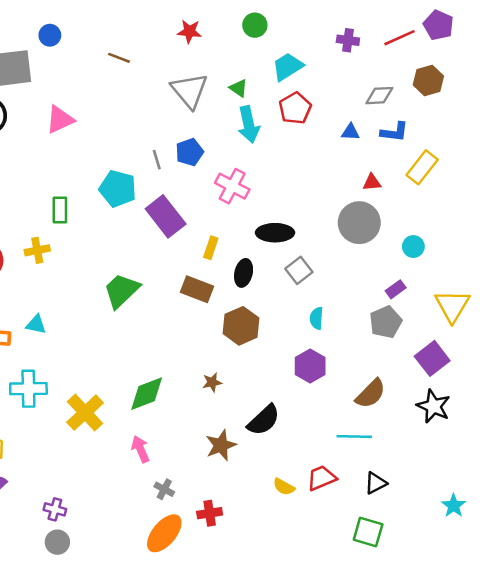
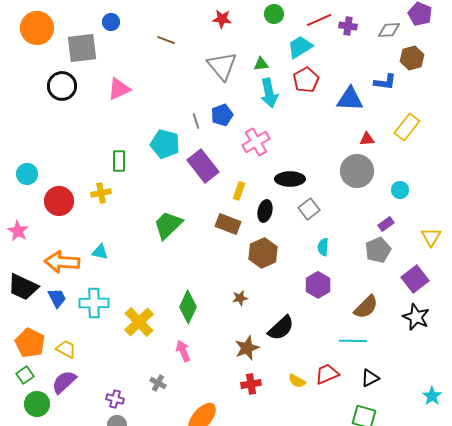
red line: (400, 38) -> (319, 20), moved
green triangle: (239, 88) -> (261, 64), turned -42
gray diamond: (379, 96) -> (389, 30), moved
blue triangle: (350, 132) -> (350, 99), size x1.8
blue L-shape: (394, 132) -> (385, 82), moved
pink cross: (232, 186) -> (256, 142), turned 32
yellow triangle: (452, 306) -> (431, 237), size x0.7
green diamond: (147, 394) -> (188, 307), turned -44
gray cross: (164, 489) -> (158, 383), moved
red cross: (210, 513) -> (251, 384), moved

